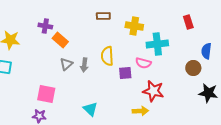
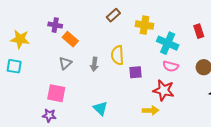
brown rectangle: (103, 16) -> (113, 15), turned -40
red rectangle: (188, 22) -> (199, 31), moved
cyan cross: (157, 44) -> (168, 43), turned 30
pink semicircle: (143, 63) -> (171, 66), moved
gray triangle: (66, 64) -> (65, 63), moved

